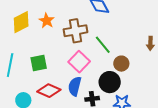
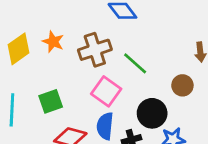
brown circle: (121, 64) -> (182, 85), moved

